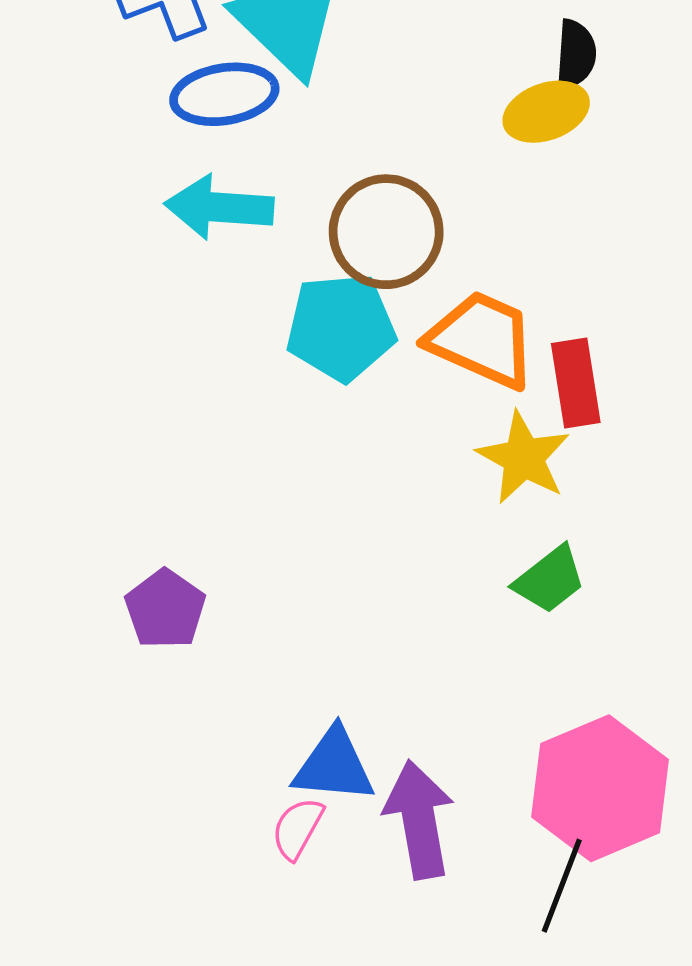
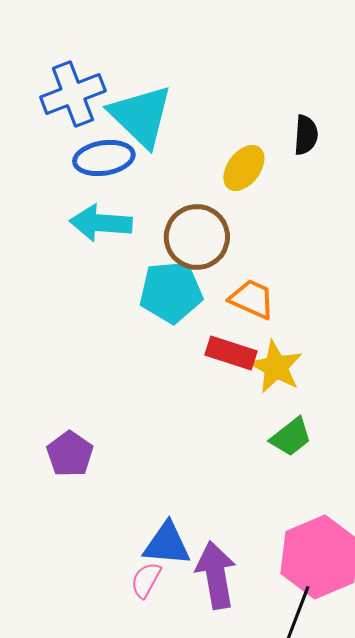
yellow ellipse: (546, 112) -> (244, 168), moved, turned -33
orange trapezoid: (482, 340) -> (252, 299), size x0.7
red rectangle: (576, 383) -> (231, 353), moved, turned -63

